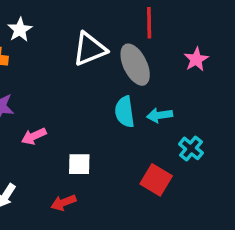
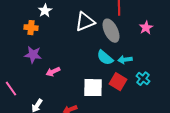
cyan semicircle: (125, 112) -> (105, 58), turned -42
white square: (79, 164) -> (93, 88), moved, size x1.5
red square: (156, 180) -> (118, 82), moved

